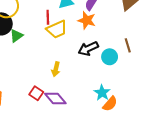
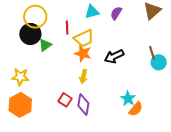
red line: (48, 17) -> (67, 28), moved
orange star: (87, 20) -> (83, 53), moved
cyan circle: (110, 57) -> (159, 62), moved
purple diamond: (55, 98) -> (83, 105), turned 50

